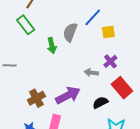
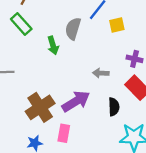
purple cross: (110, 61) -> (135, 59), moved, turned -32
brown cross: (36, 98) -> (40, 107), size x1.4
black semicircle: (100, 103) -> (114, 107), turned 119

